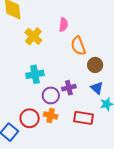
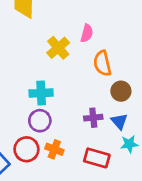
yellow cross: (33, 36) -> (58, 48), moved
purple cross: (69, 88) -> (93, 118), moved
purple circle: (51, 95) -> (40, 121), moved

